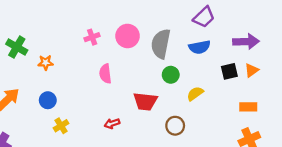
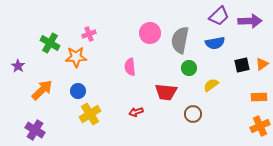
pink cross: (92, 37) -> (89, 34), moved
purple arrow: (246, 42) -> (250, 21), moved
orange star: (46, 63) -> (76, 57), size x1.5
yellow cross: (61, 126) -> (90, 114), size x1.5

